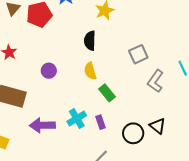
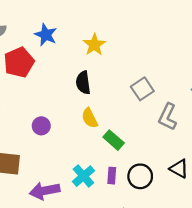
purple rectangle: (100, 122) -> (112, 176), turned 32
black circle: (133, 133) -> (140, 176), moved

